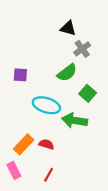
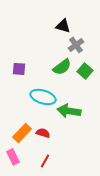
green square: (88, 93) -> (85, 71), moved

